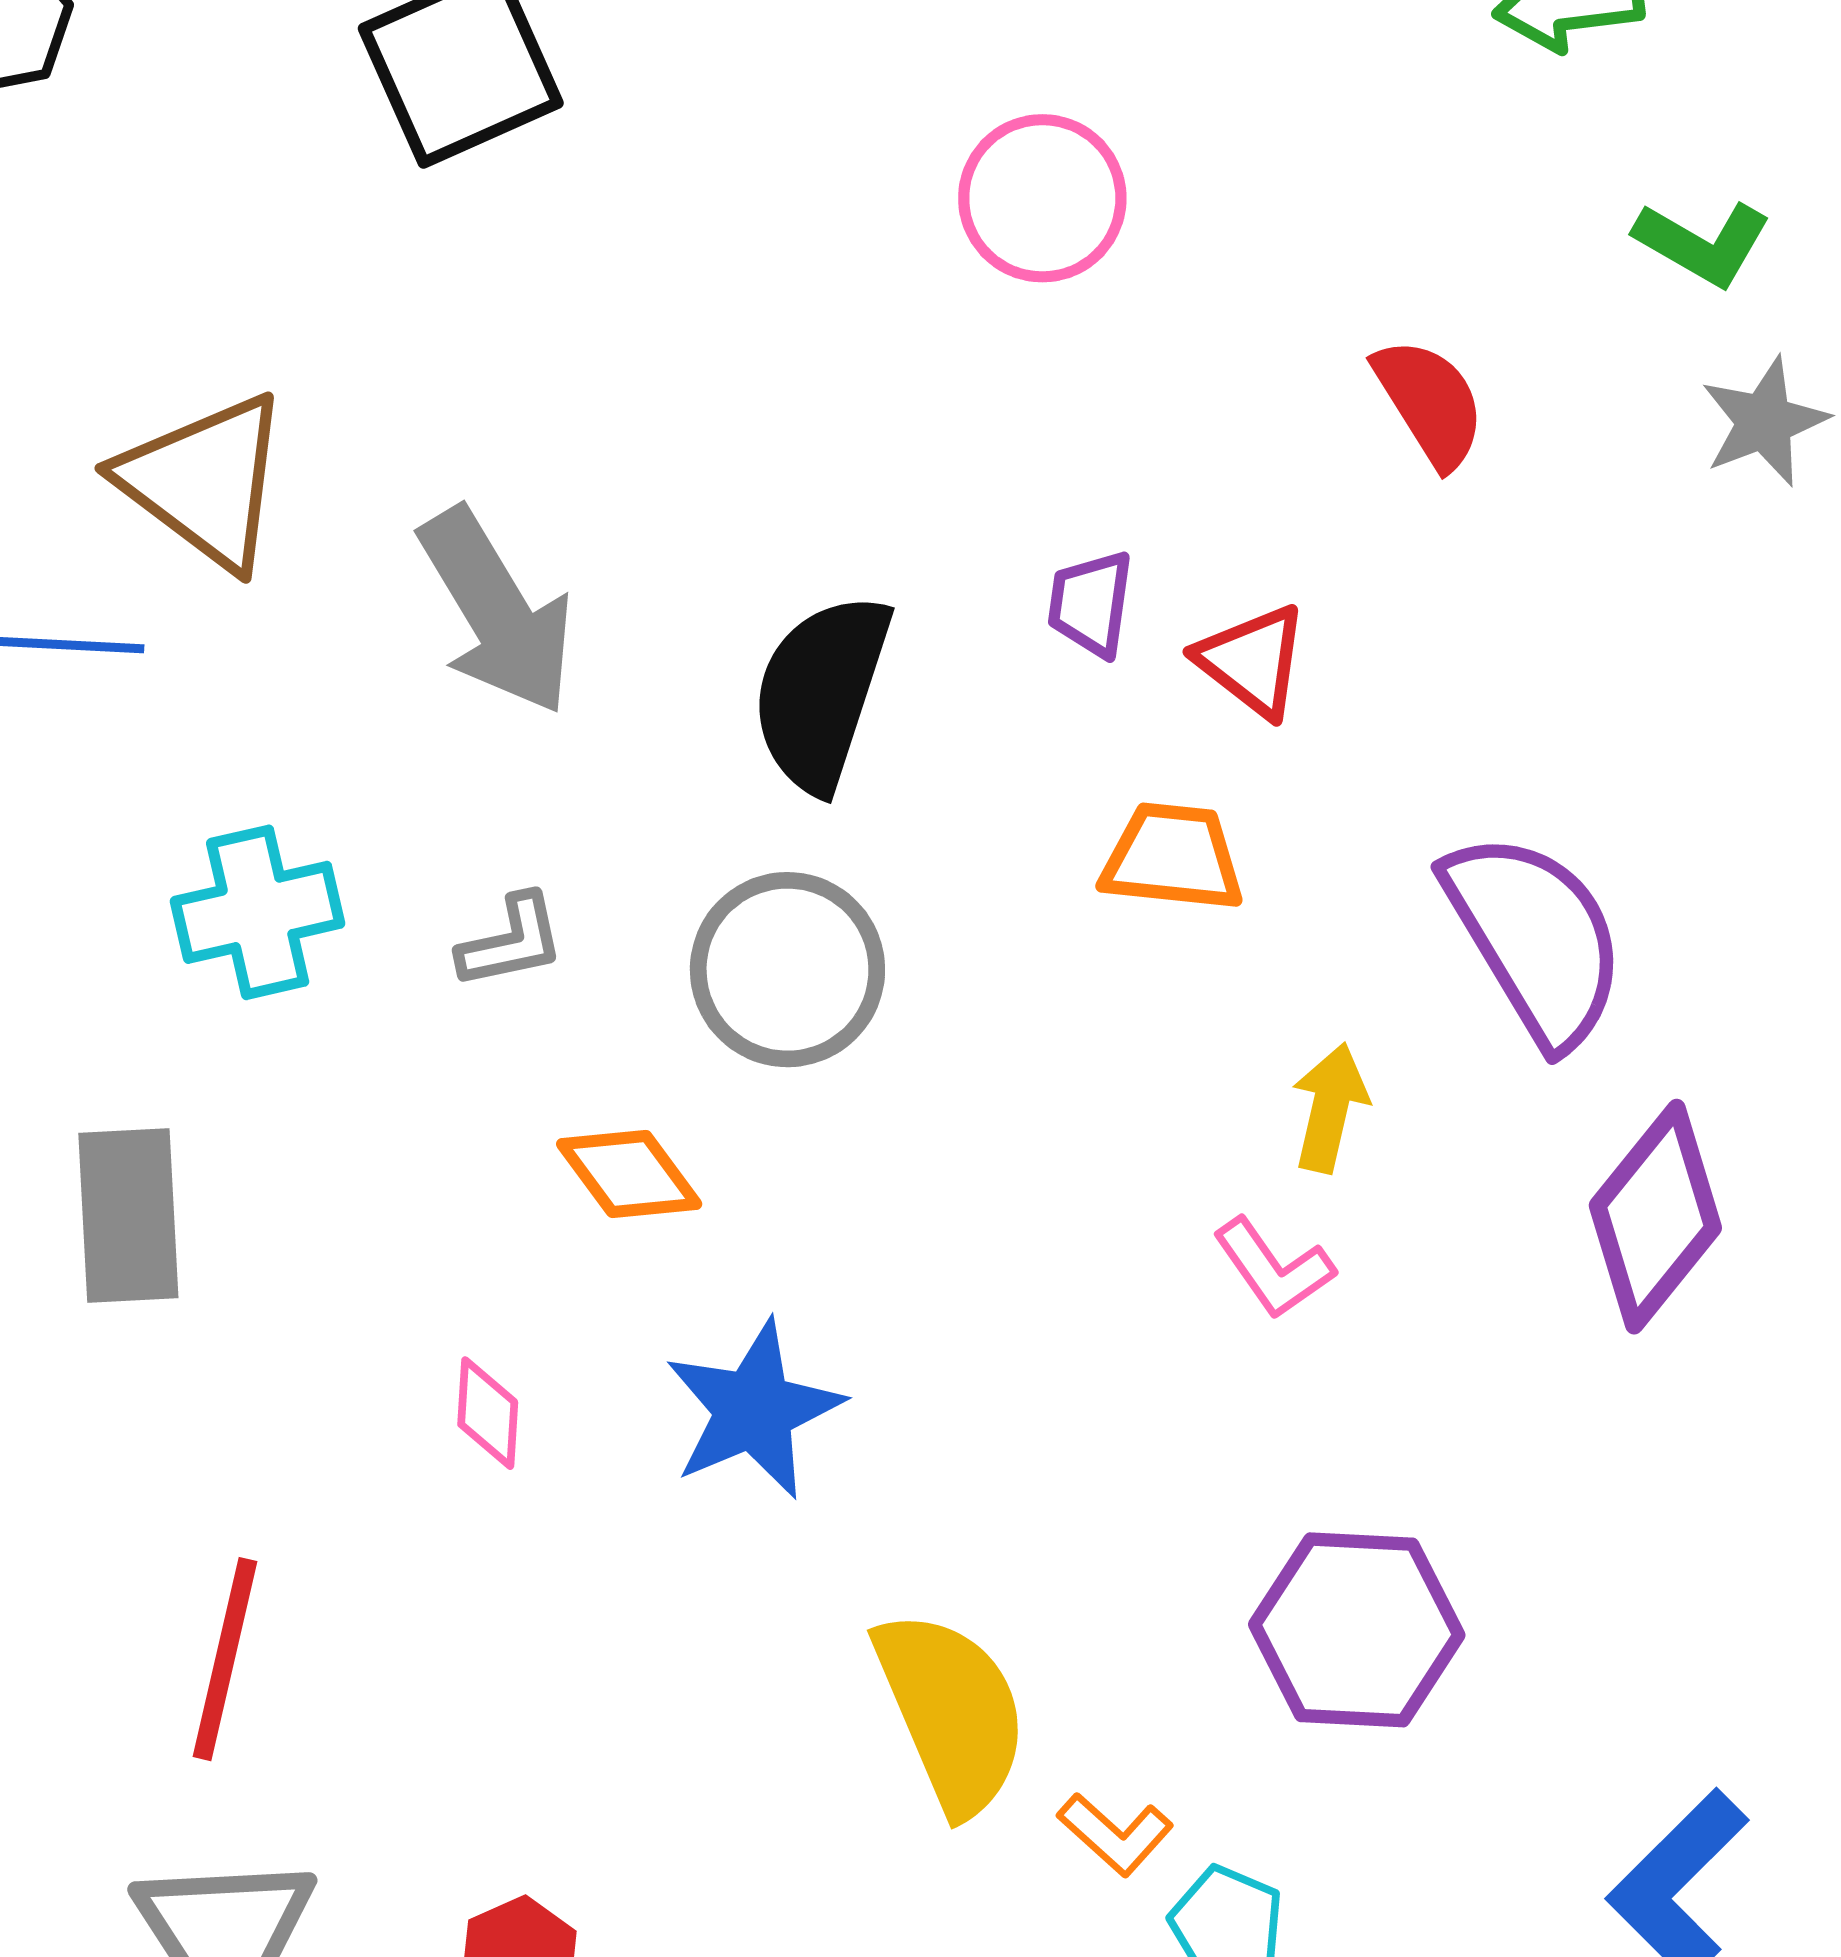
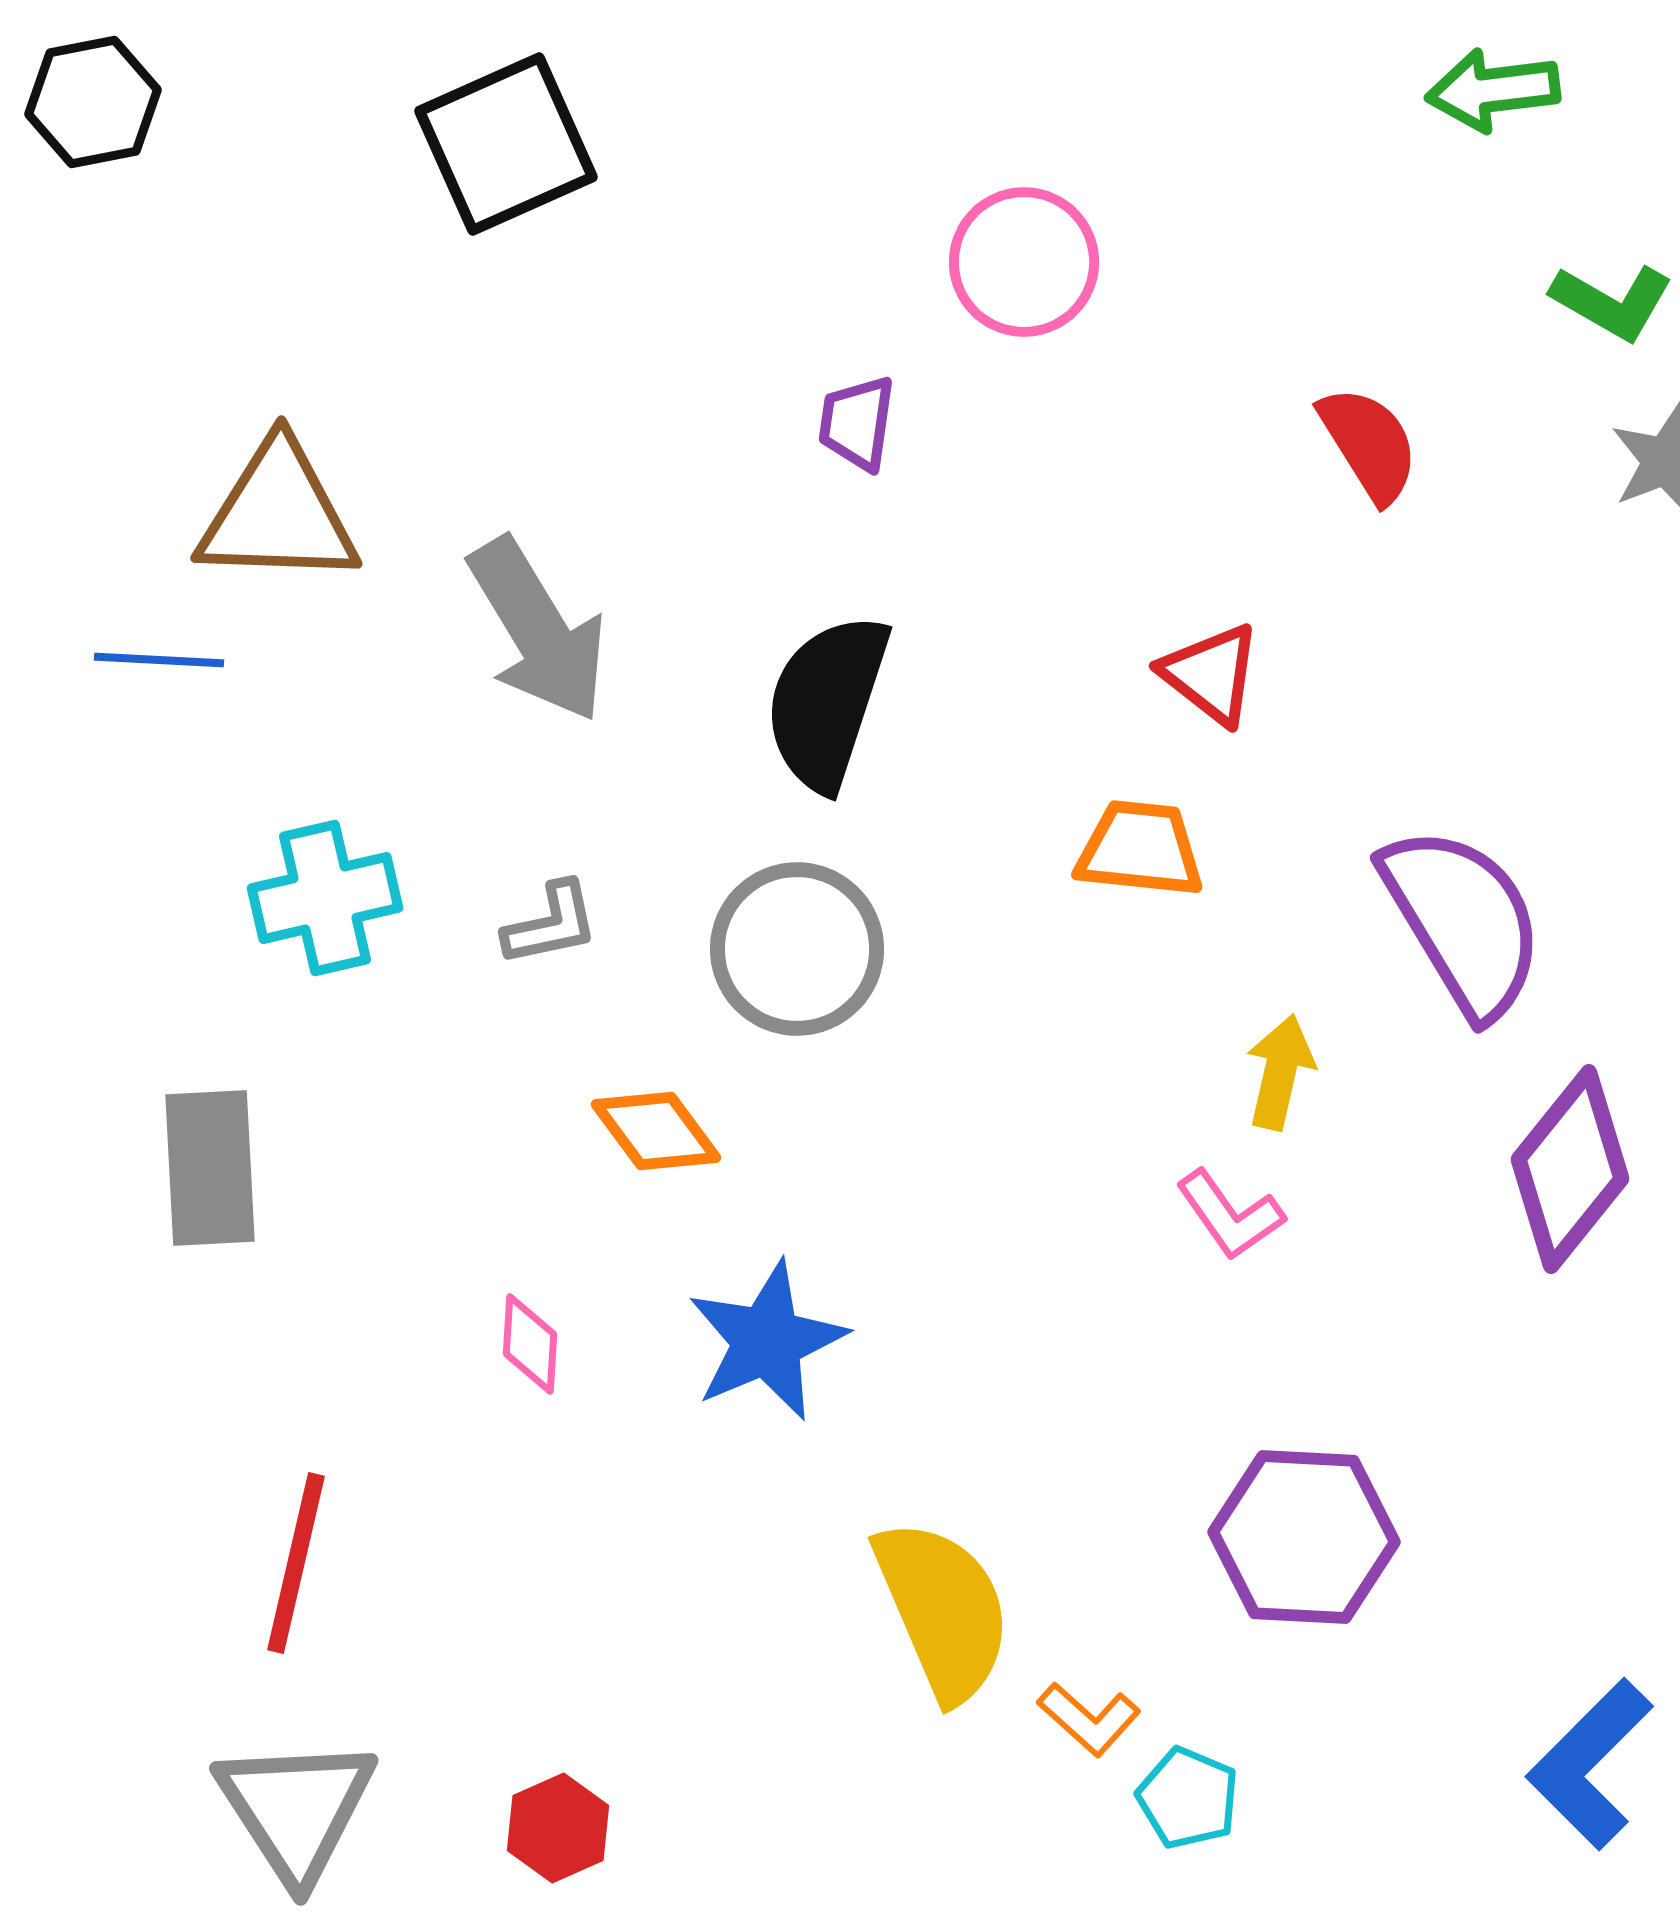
brown triangle: (205, 481) -> (278, 514), turned -35
purple trapezoid: (1091, 604) -> (857, 423), moved

